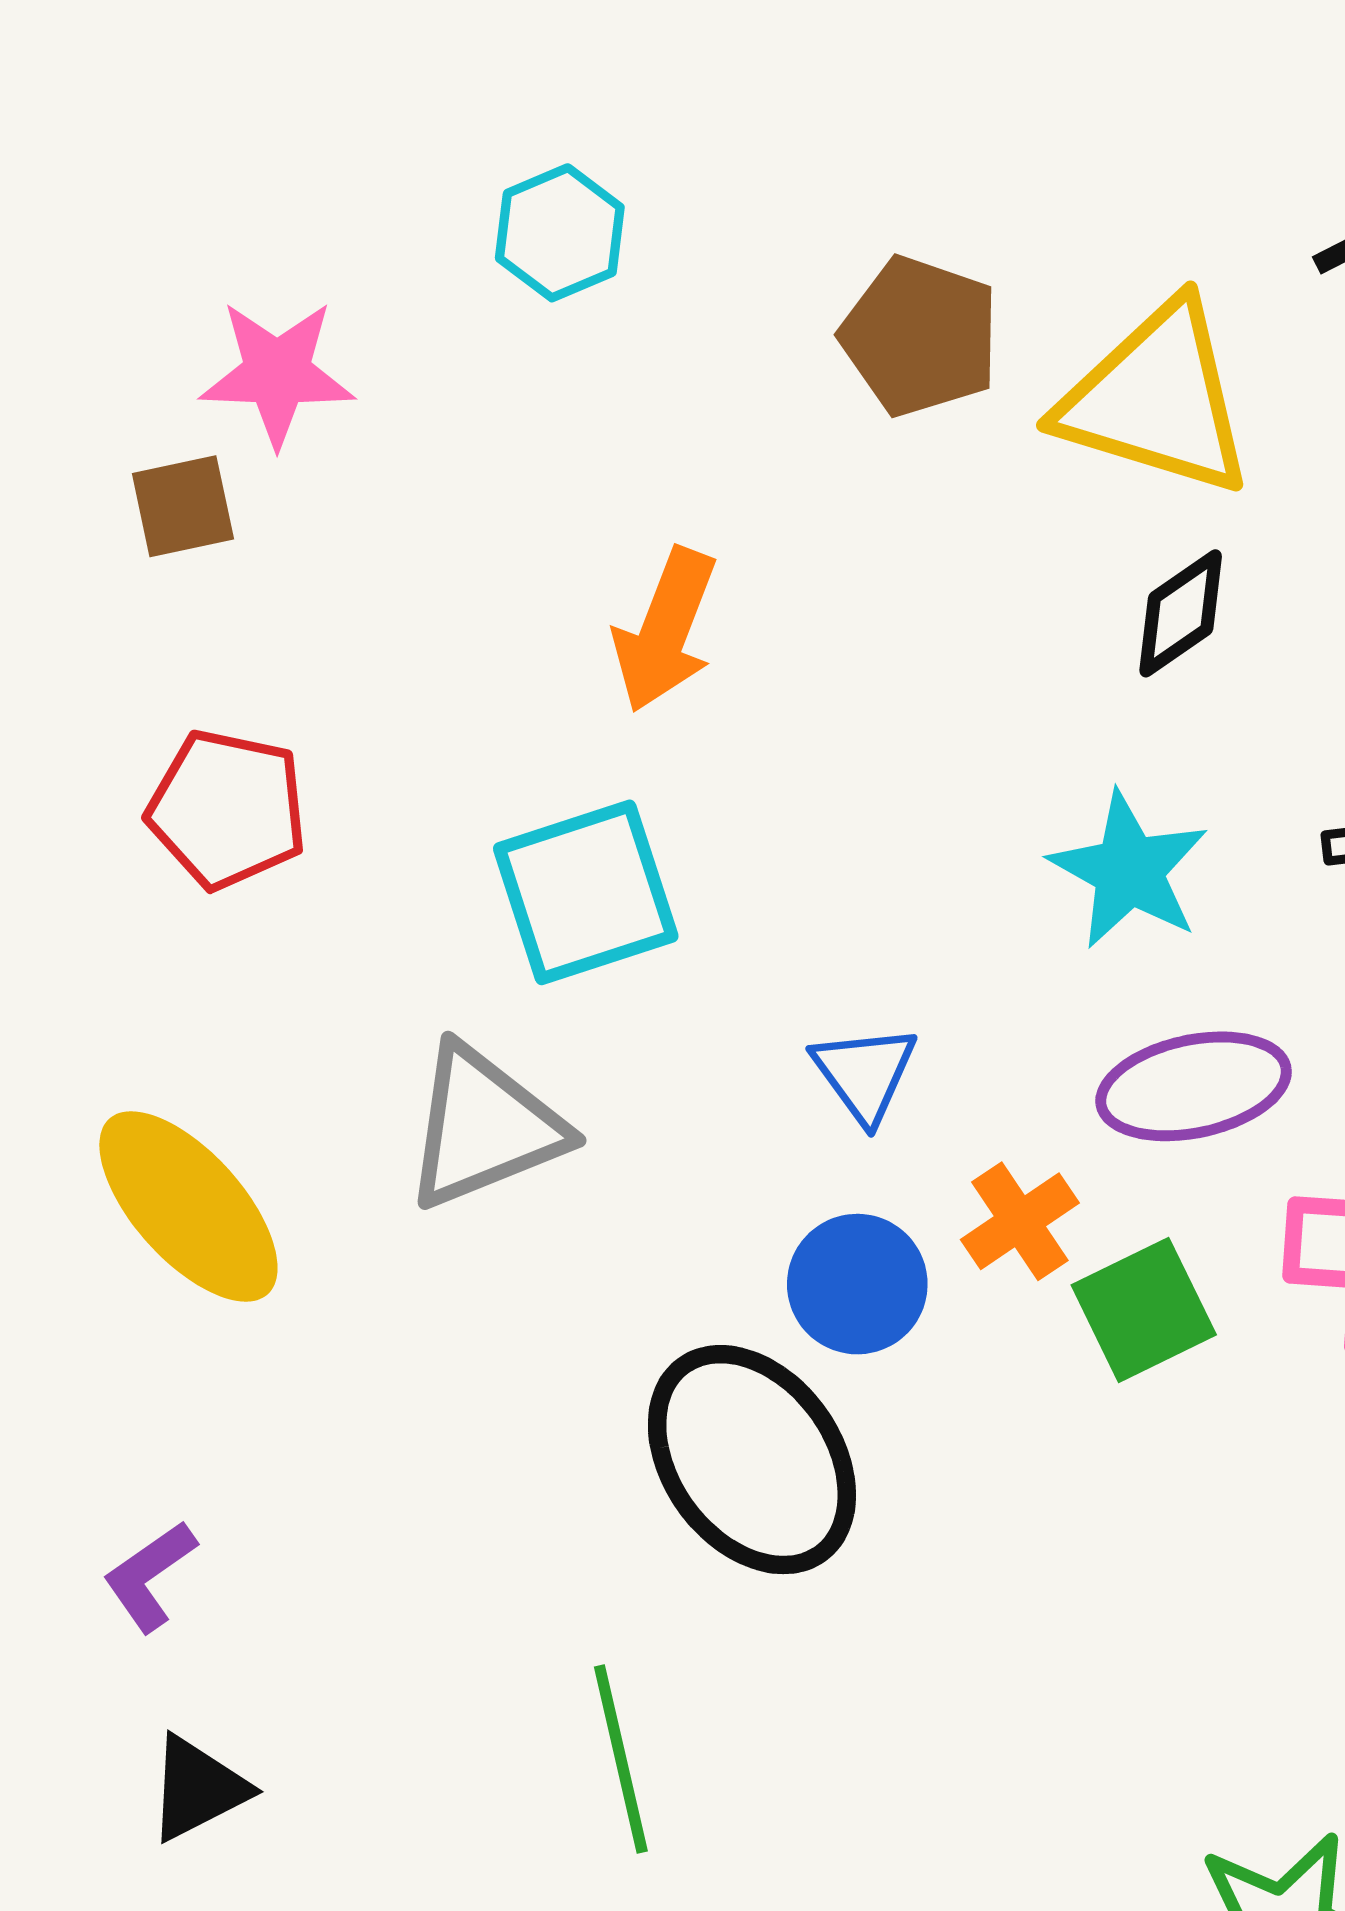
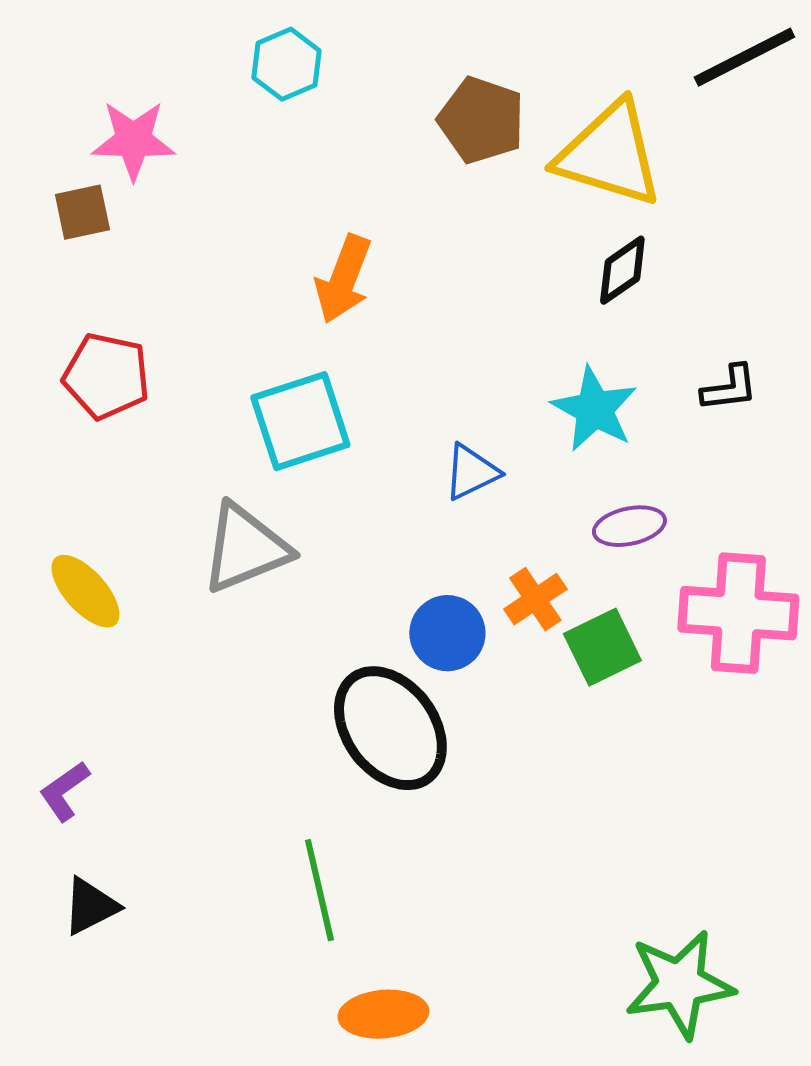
blue triangle: (865, 1073) -> (471, 472), moved, turned 40
purple ellipse: (1194, 1086) -> (629, 526), size x0.7
yellow ellipse: (188, 1206) -> (85, 591), size x0.7

